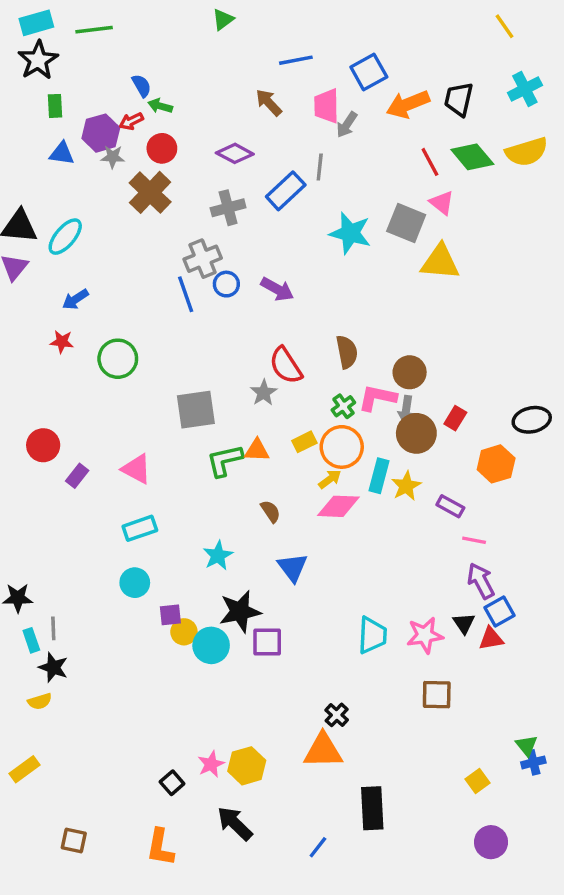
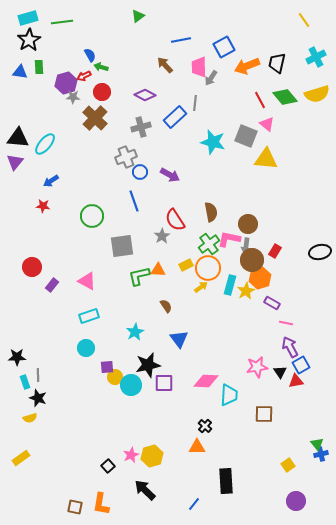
blue triangle: (62, 153) -> (20, 72), moved
blue line: (186, 294) -> (134, 201), moved
green circle: (118, 359) -> (92, 216), moved
green cross: (343, 406) -> (209, 244), size x1.5
orange hexagon: (496, 464) -> (260, 278), moved
pink diamond: (338, 506) -> (206, 381), moved
cyan trapezoid: (372, 635) -> (229, 395), moved
pink star: (425, 635) -> (257, 367), moved
orange triangle: (323, 751) -> (197, 447), size x0.7
brown square: (74, 840) -> (75, 507), moved

